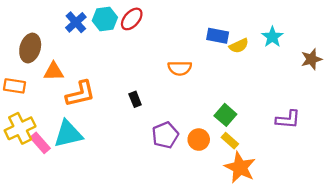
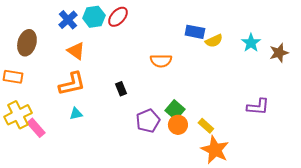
cyan star: (272, 37) -> (251, 43), moved
orange triangle: (54, 71) -> (76, 51), moved, turned 36
green square: (225, 115) -> (175, 110), moved
cyan triangle: (68, 134) -> (76, 114), moved, size x0.5

